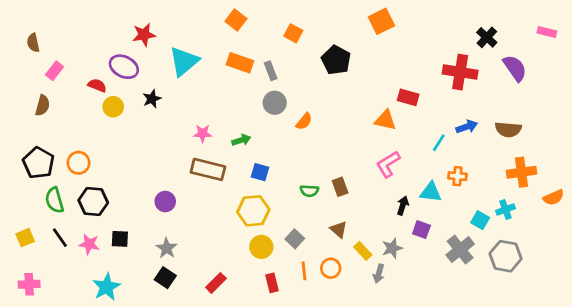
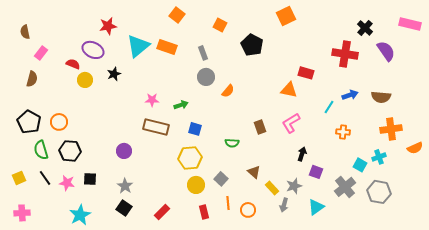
pink rectangle: (547, 32) -> (410, 24), size x1.5
orange rectangle: (240, 63) -> (167, 47), moved
brown rectangle: (340, 187) -> (260, 127), moved
cyan triangle: (431, 192) -> (316, 207), moved, turned -42
orange circle: (331, 268) -> (248, 210), moved

